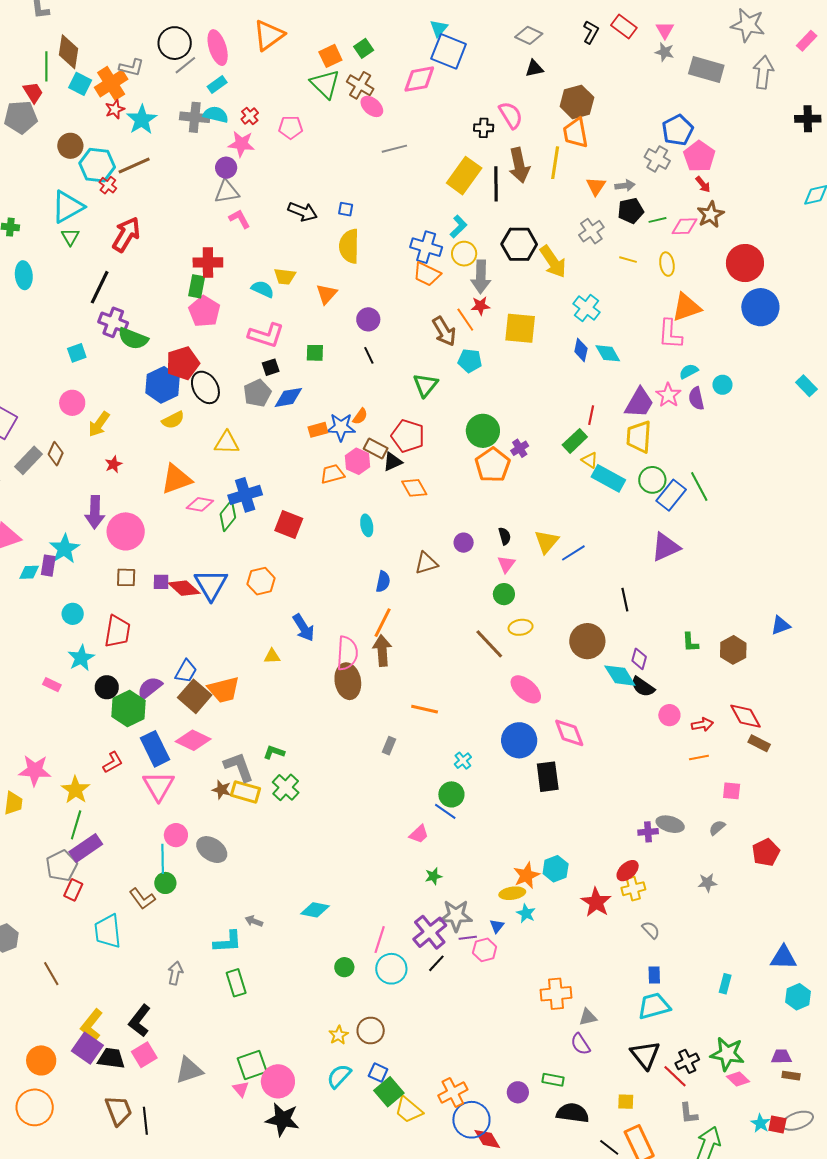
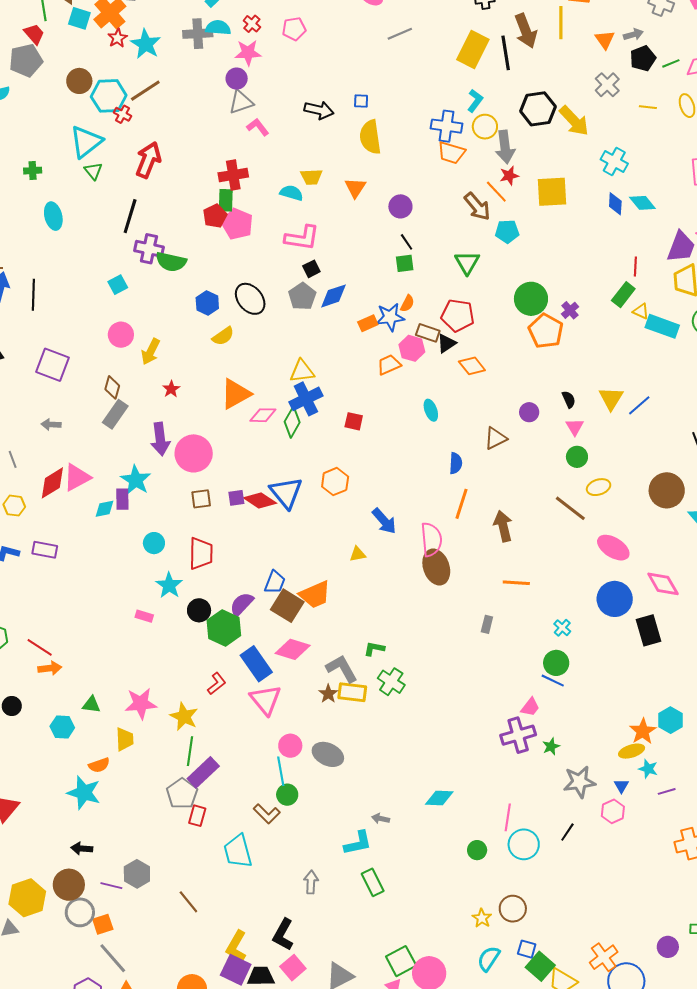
green square: (315, 353) -> (405, 263), moved
red pentagon: (183, 363) -> (215, 216), moved, size x0.7
blue hexagon: (162, 385) -> (207, 303), size x0.7
yellow triangle: (227, 443) -> (302, 371), moved
gray rectangle: (29, 460) -> (115, 414), moved
red square: (289, 524) -> (354, 421), size x0.7
brown arrow: (382, 651) -> (503, 526), moved
brown star: (222, 790) -> (328, 694), turned 30
purple cross: (430, 932) -> (518, 735), moved, turned 32
purple line: (468, 938) -> (667, 791), moved

